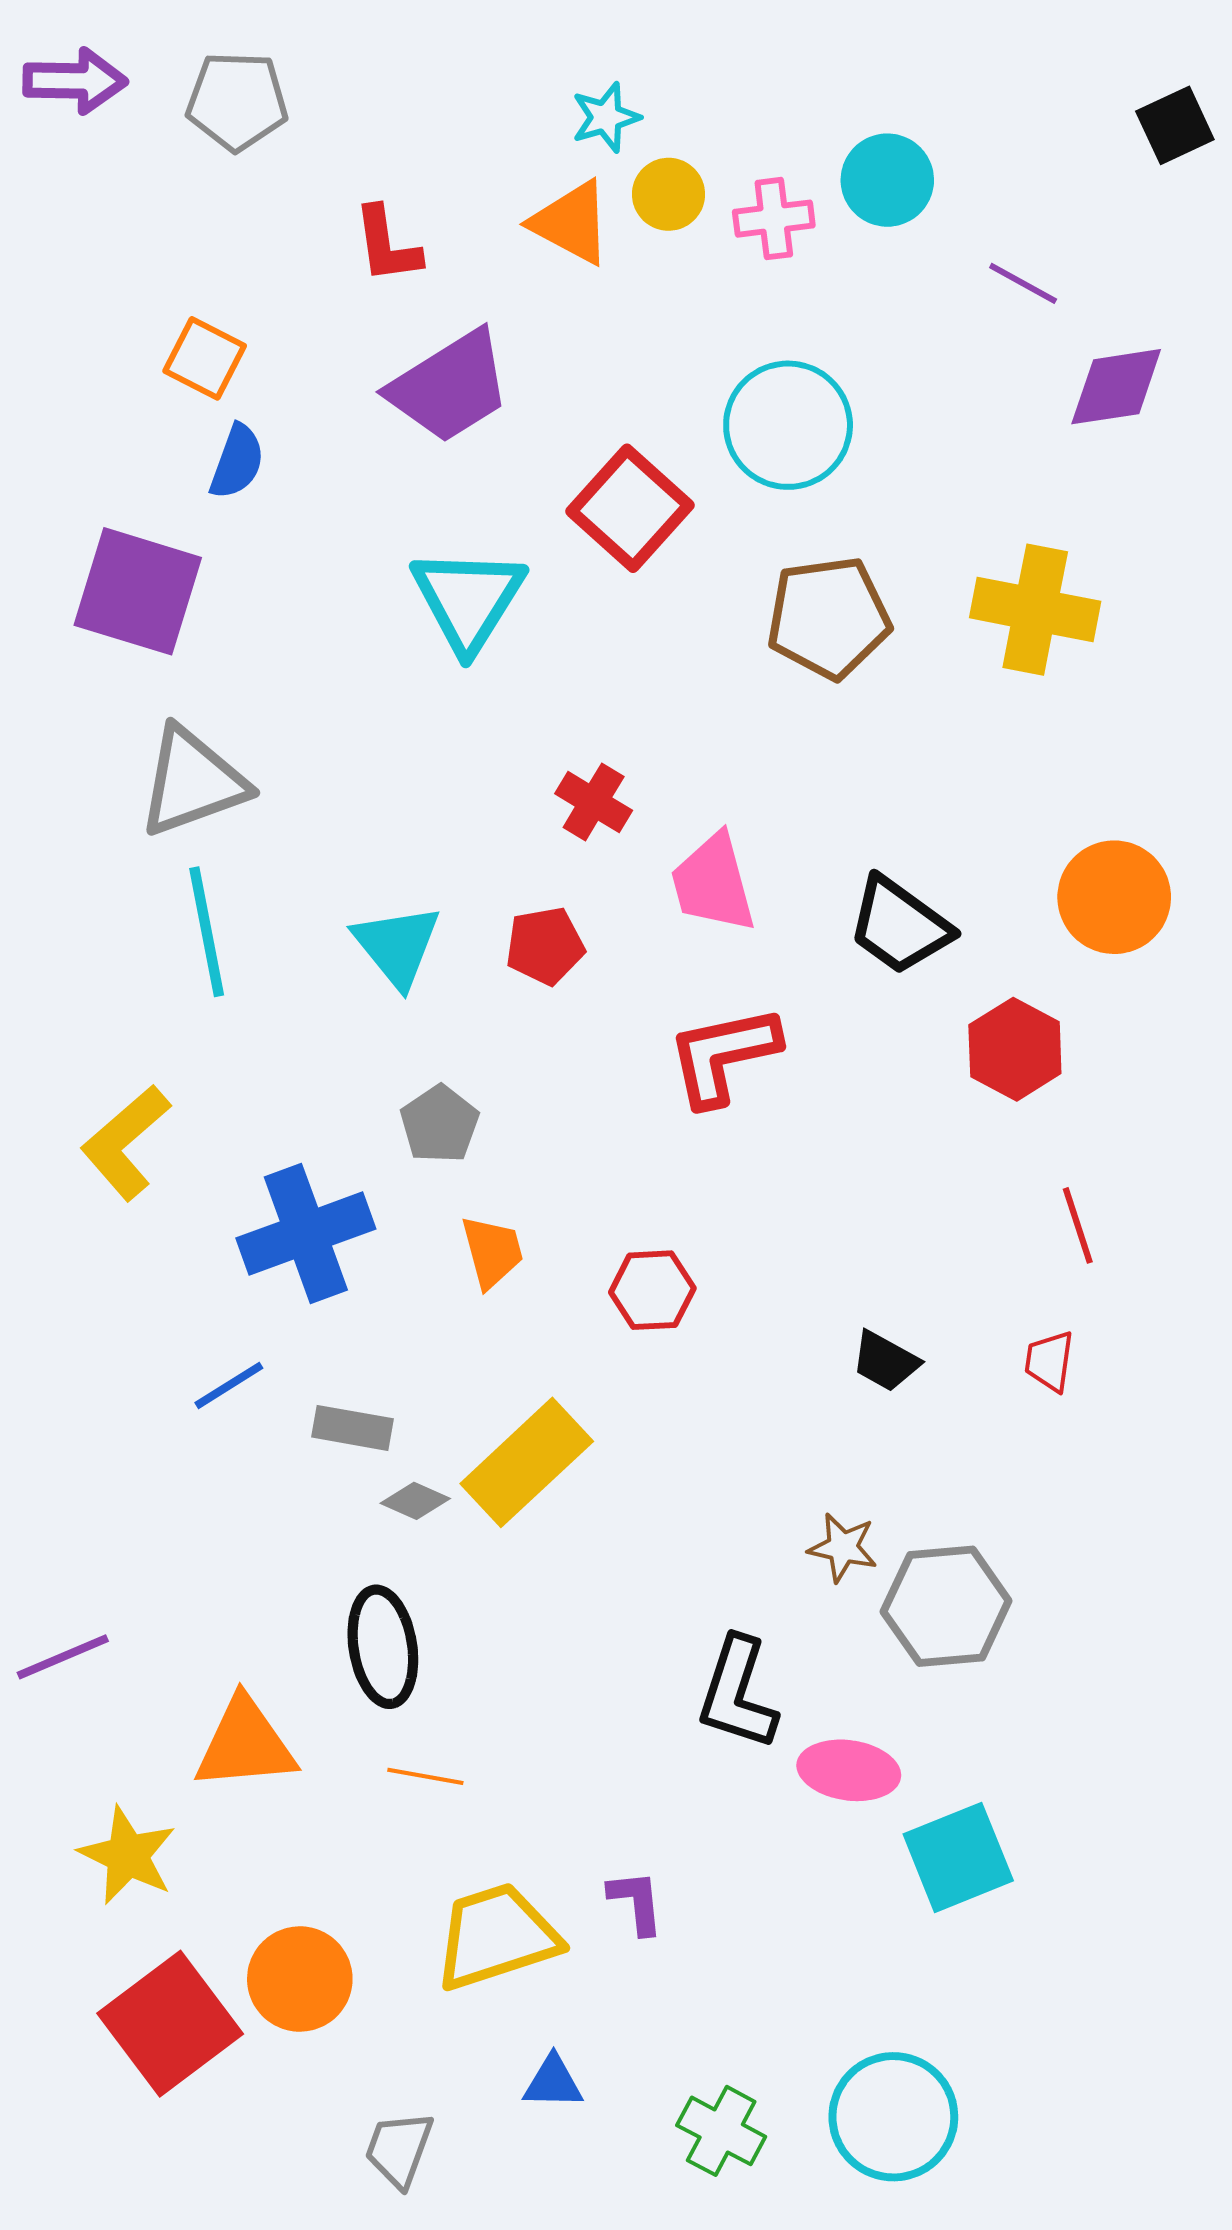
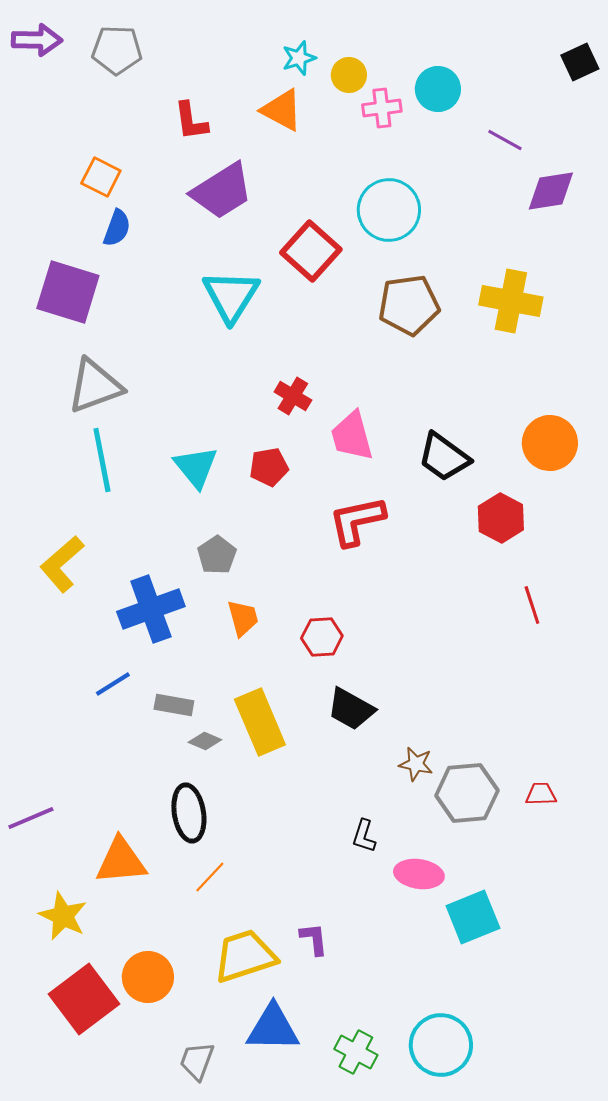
yellow circle: (669, 194) -> (349, 75), moved
black trapezoid: (885, 1361) -> (351, 709), moved, size x1.4
red trapezoid: (1049, 1361) -> (541, 794), moved, turned 80
yellow rectangle: (527, 1462) -> (260, 722), turned -70
black L-shape: (737, 1693) -> (364, 836), size x0.6
orange line: (425, 1776) -> (210, 877), turned -57
blue triangle: (553, 2082) -> (273, 1028), size x1.8

